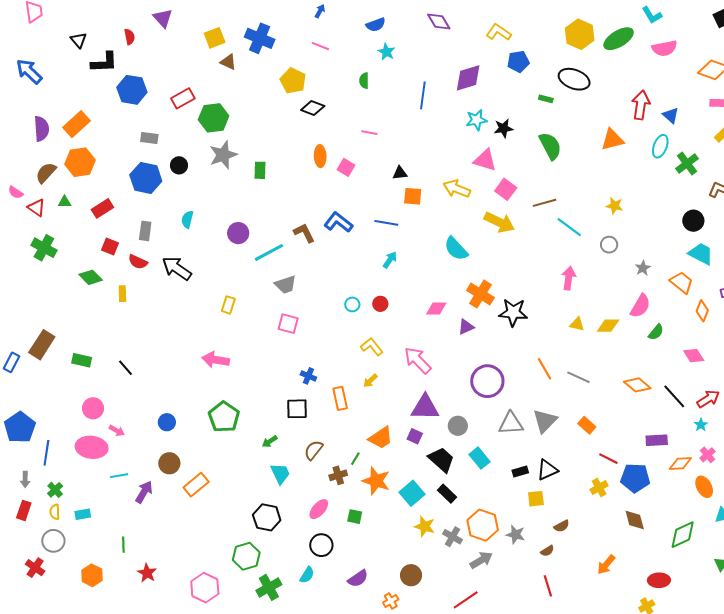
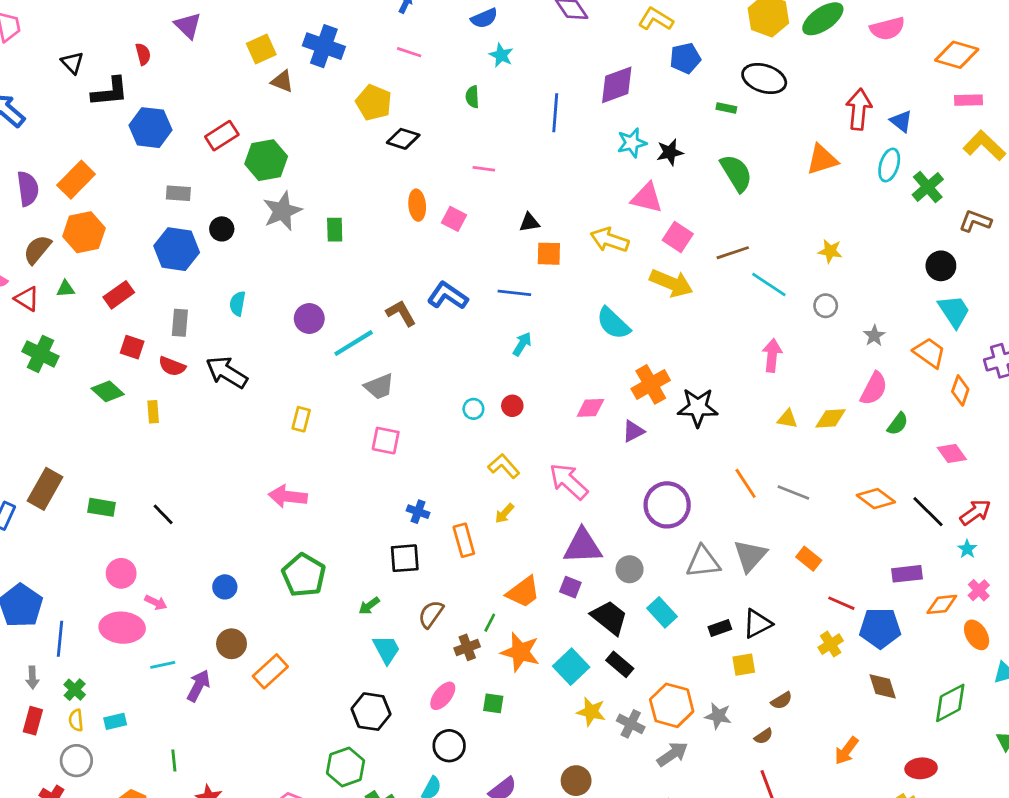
cyan trapezoid: (701, 254) -> (954, 311), turned 32
orange cross: (480, 294) -> (651, 384), turned 32

